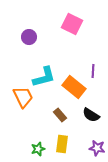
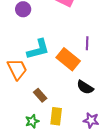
brown rectangle: (60, 115) -> (40, 95), moved

